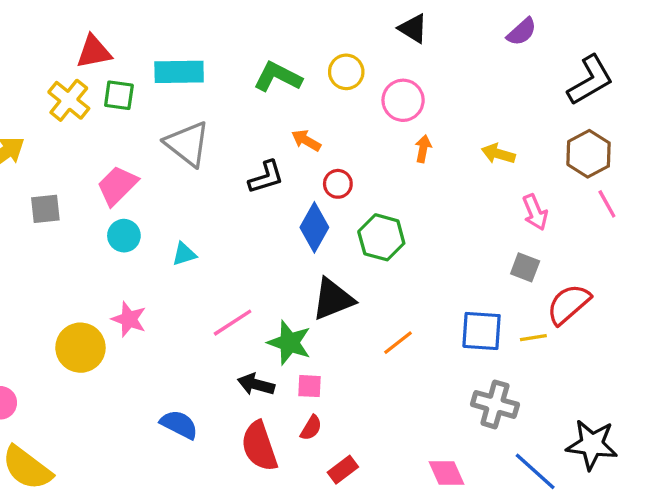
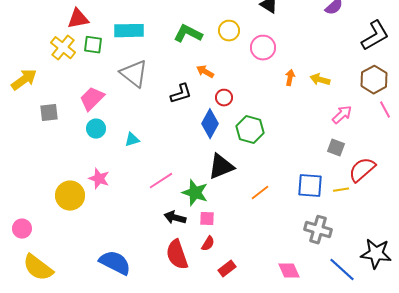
orange arrow: (423, 149) -> (290, 78), moved
pink arrow: (535, 212) -> (342, 115), turned -110
blue semicircle: (179, 425) -> (115, 263), moved, size x1.4

